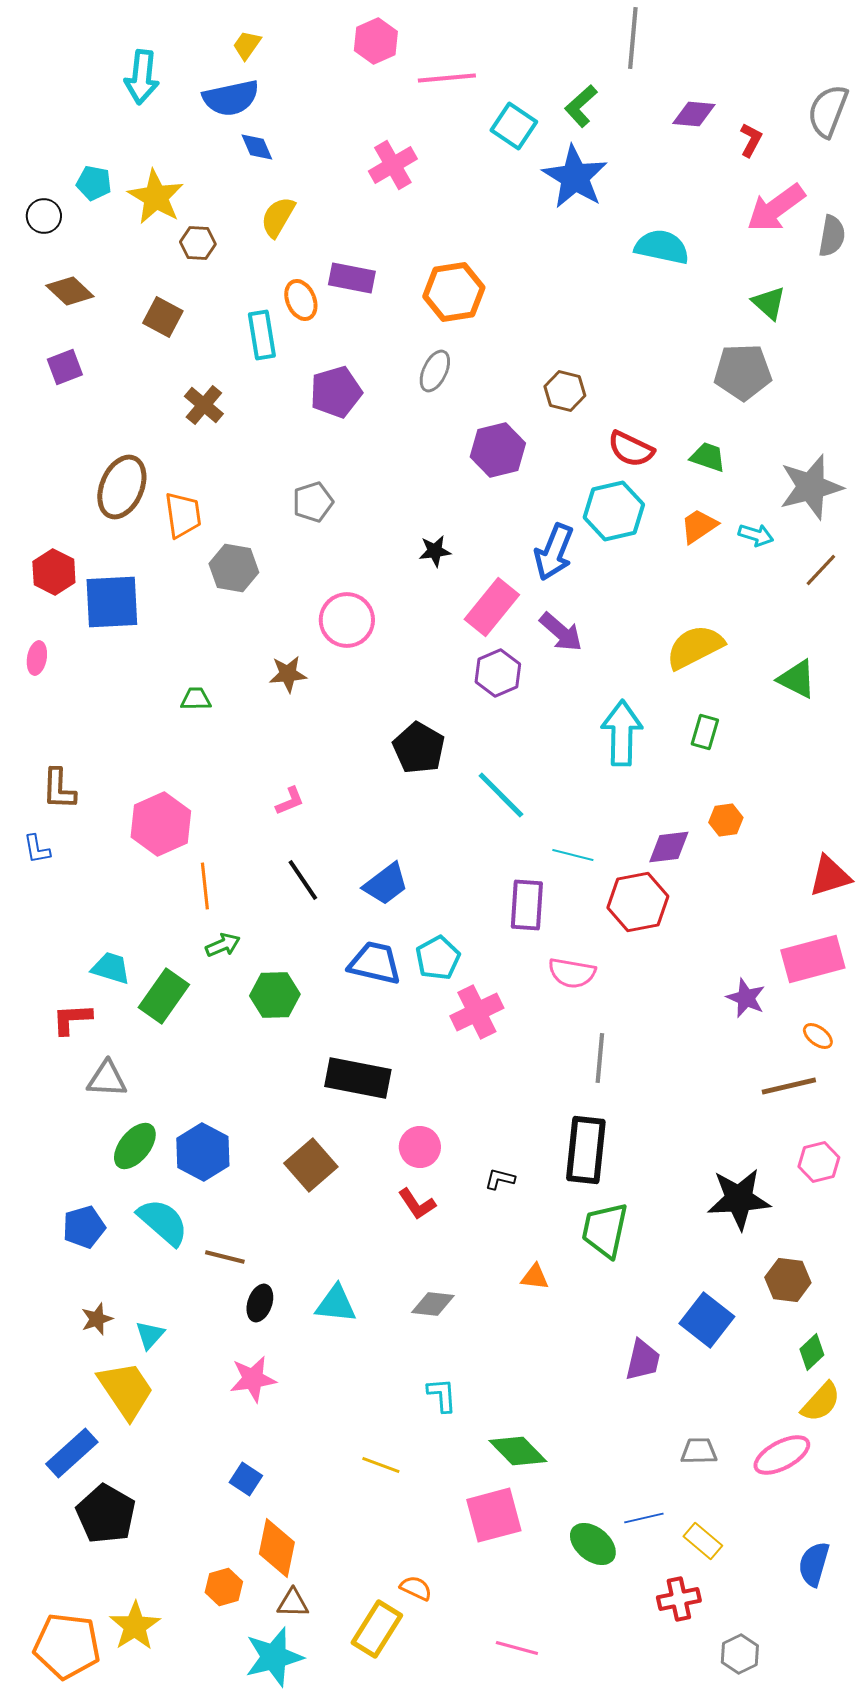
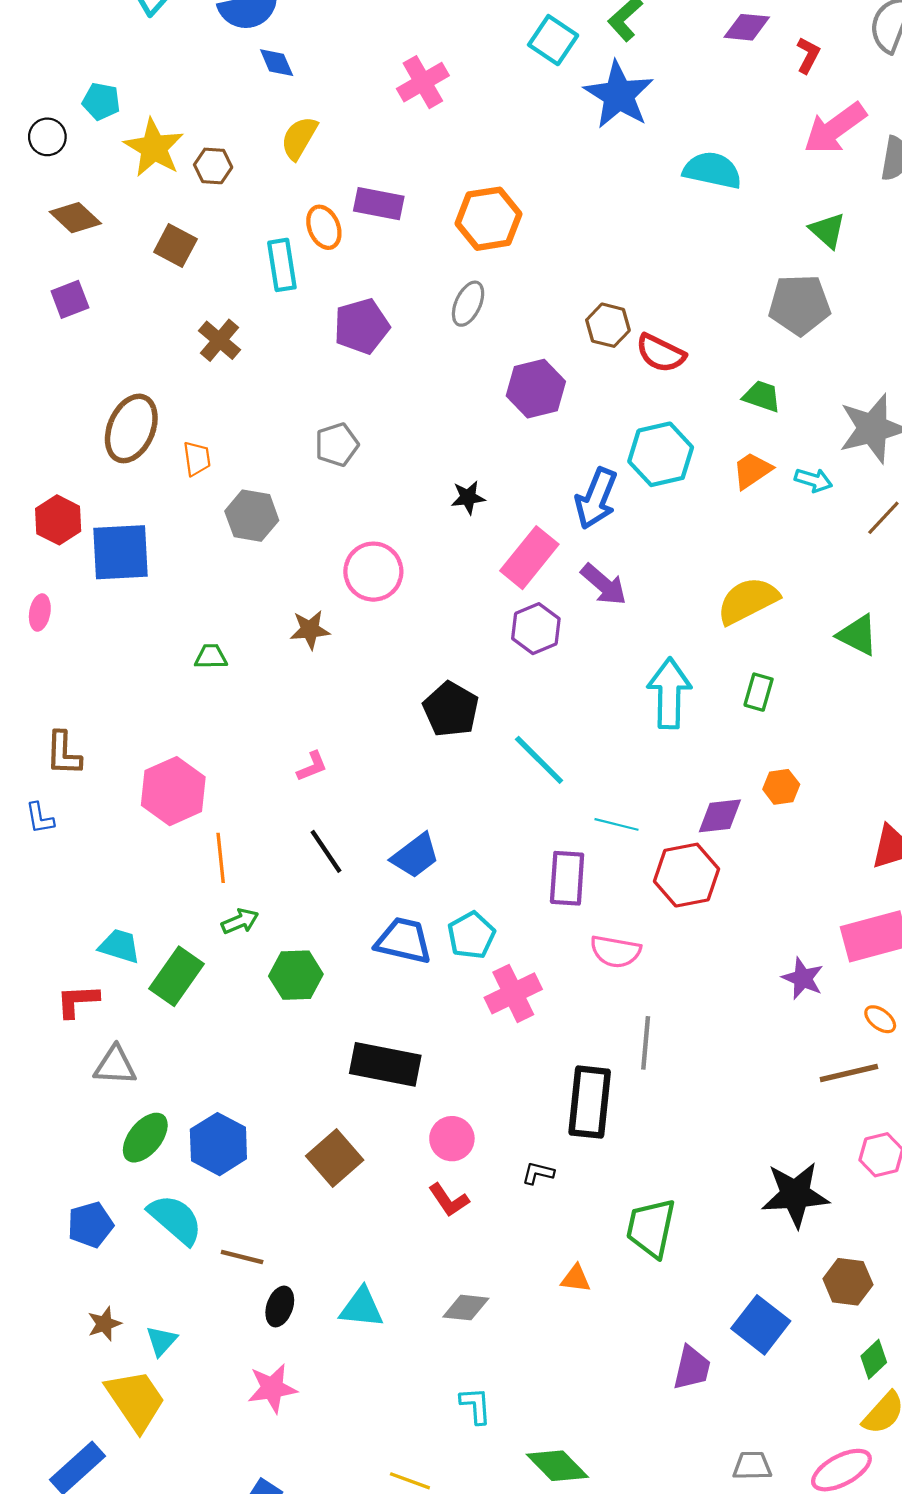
yellow star: (156, 197) -> (154, 148), moved
red semicircle: (631, 449) -> (661, 353), moved
orange trapezoid: (183, 515) -> (197, 459), size x0.7
black rectangle: (586, 1150) -> (590, 1102), moved

